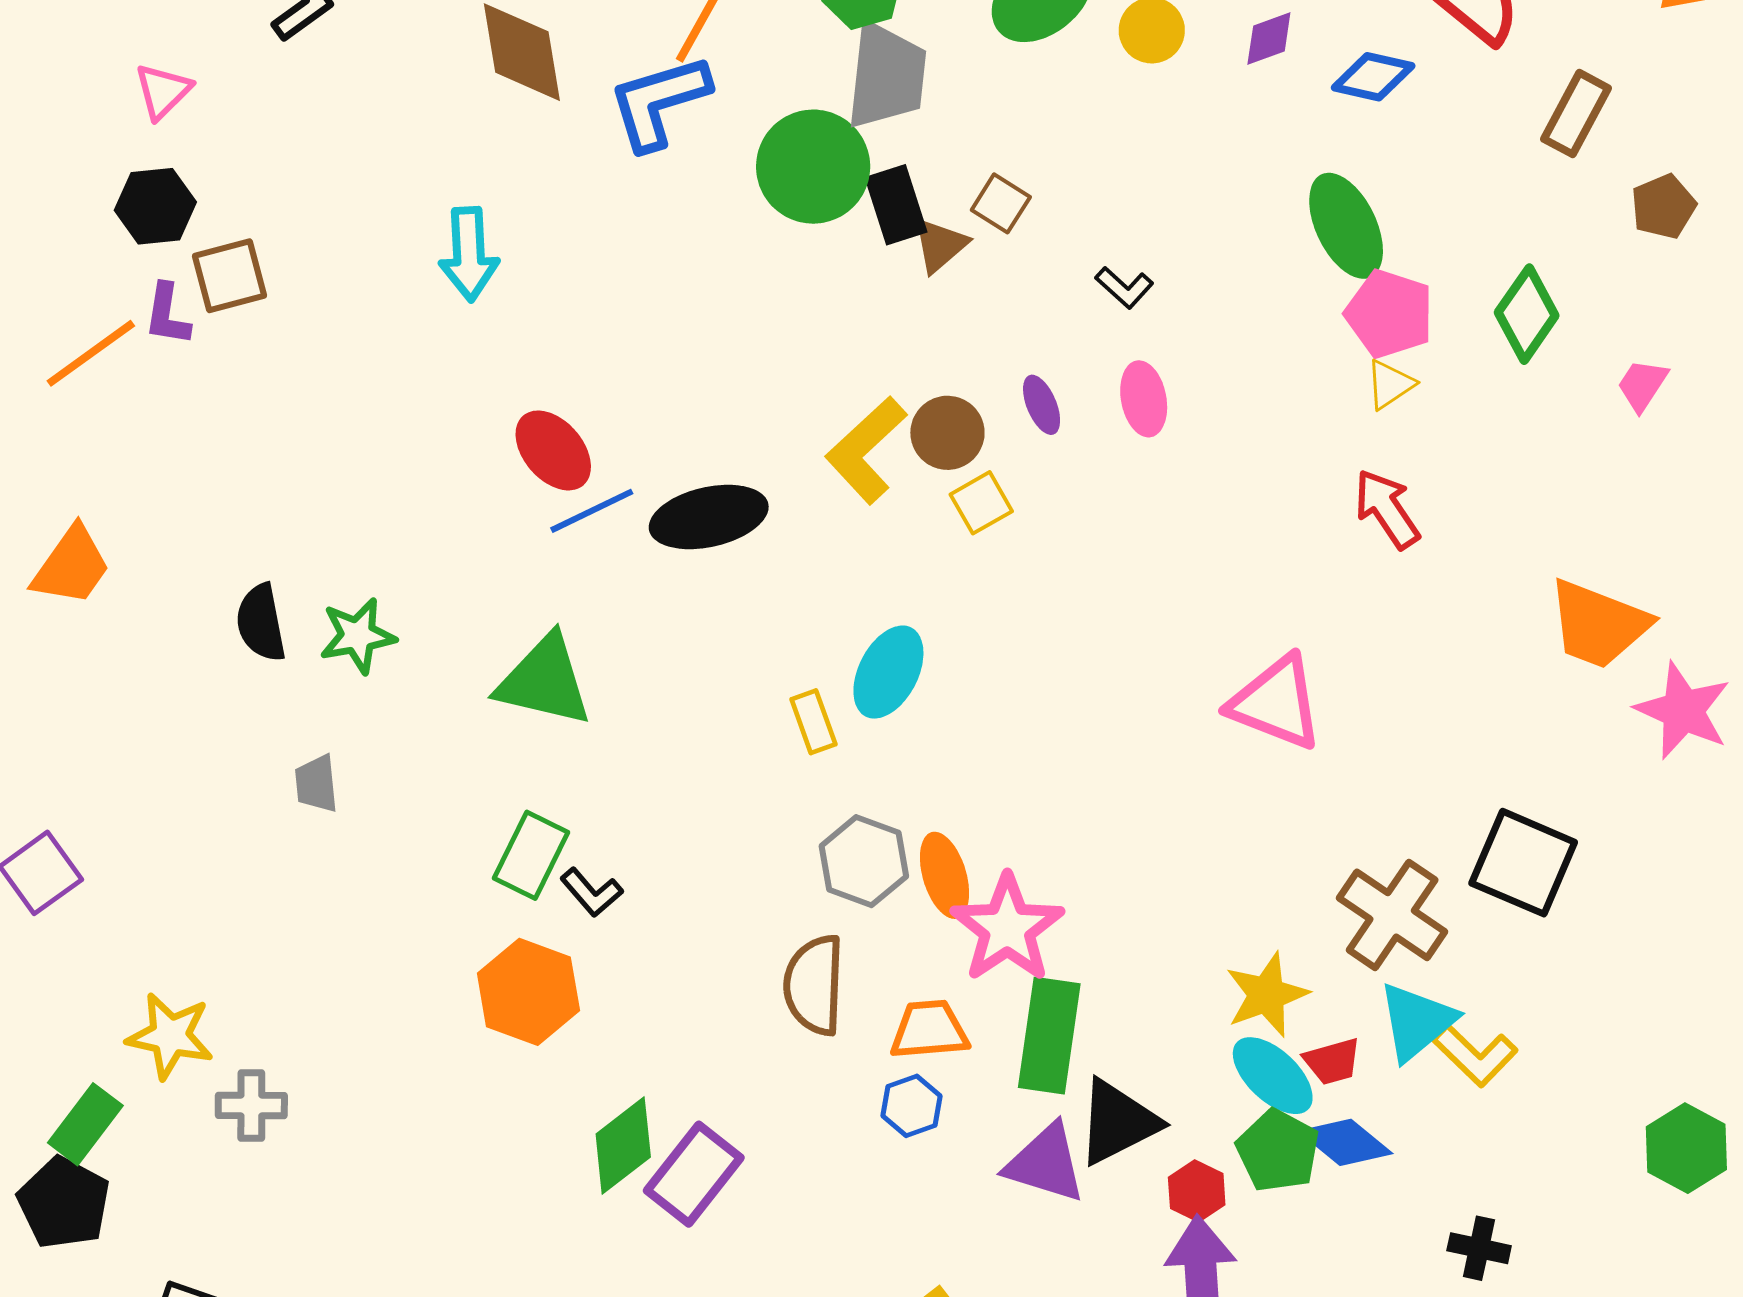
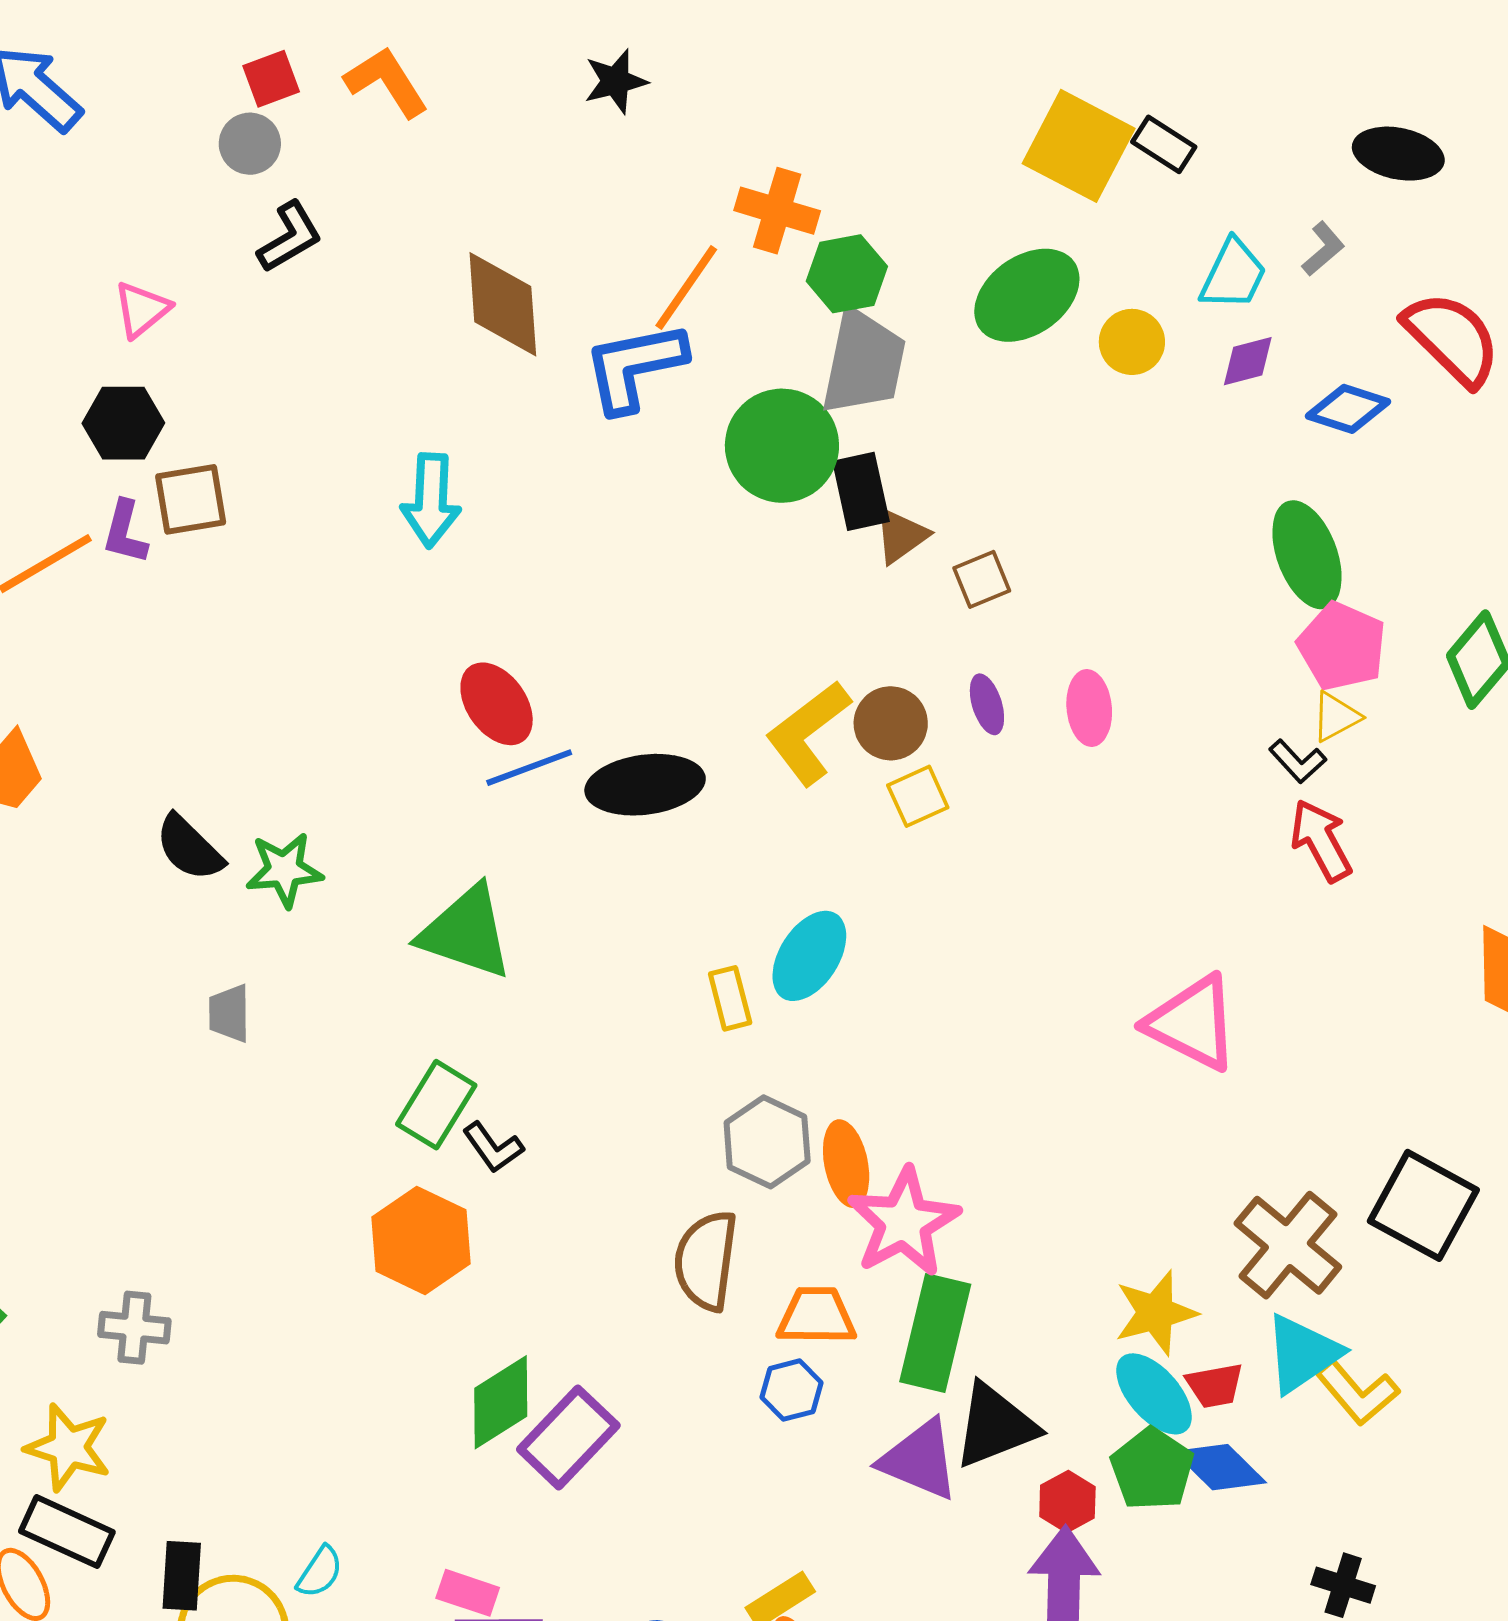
brown square: (1001, 203) -> (982, 579), moved, turned 30
black L-shape: (1124, 287) -> (1298, 761), moved
black semicircle: (261, 623) -> (189, 848), turned -40
yellow star: (170, 1036) -> (68, 1447), moved

